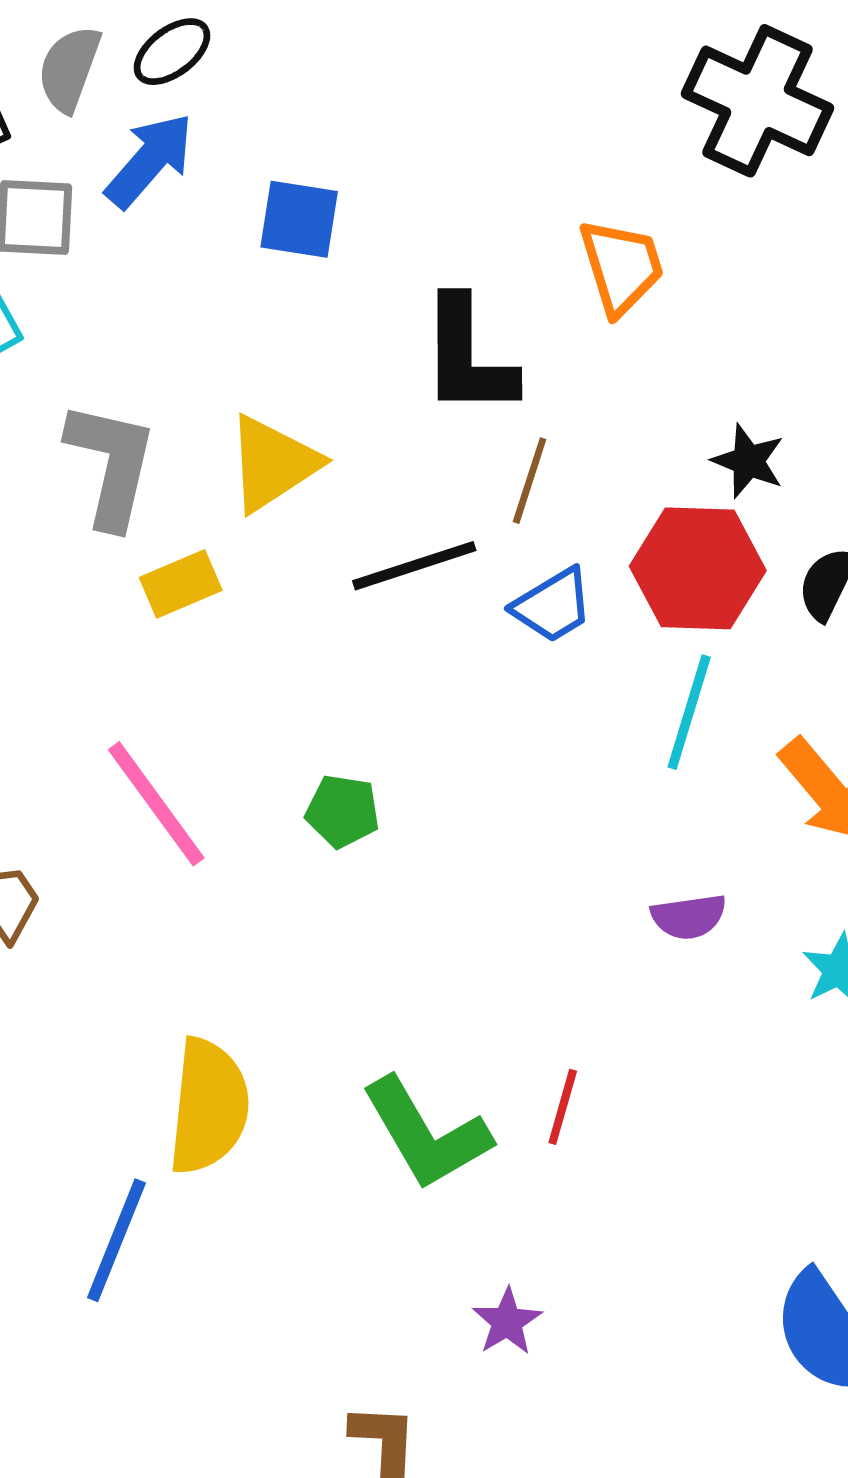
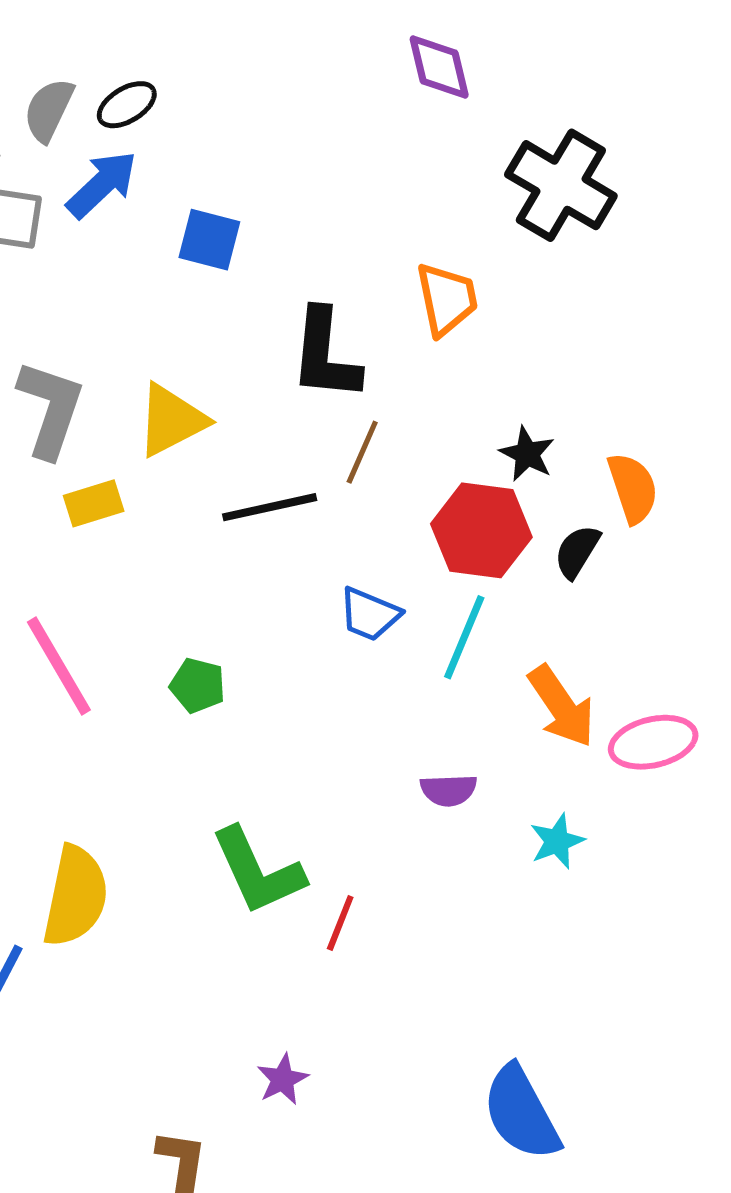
blue trapezoid: (553, 605) -> (369, 614), moved, turned 48
green L-shape: (426, 1134) -> (258, 871), moved

